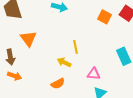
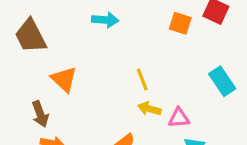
yellow arrow: (64, 62) -> (149, 109), moved

